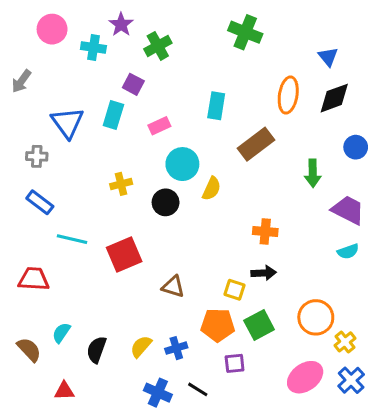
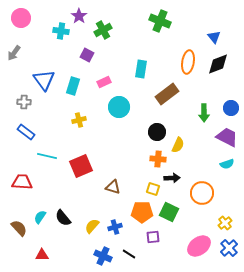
pink circle: (52, 29) -> (21, 18), moved
cyan rectangle: (113, 115) -> (73, 86), moved
blue circle: (356, 147) -> (231, 108), moved
yellow semicircle: (212, 189) -> (178, 145), moved
black circle: (166, 202) -> (157, 132), moved
orange cross: (265, 232) -> (158, 159), moved
orange circle: (316, 317) -> (202, 193), moved
green square: (259, 325) -> (169, 212), turned -36
black semicircle: (97, 350) -> (63, 218), moved, turned -60

